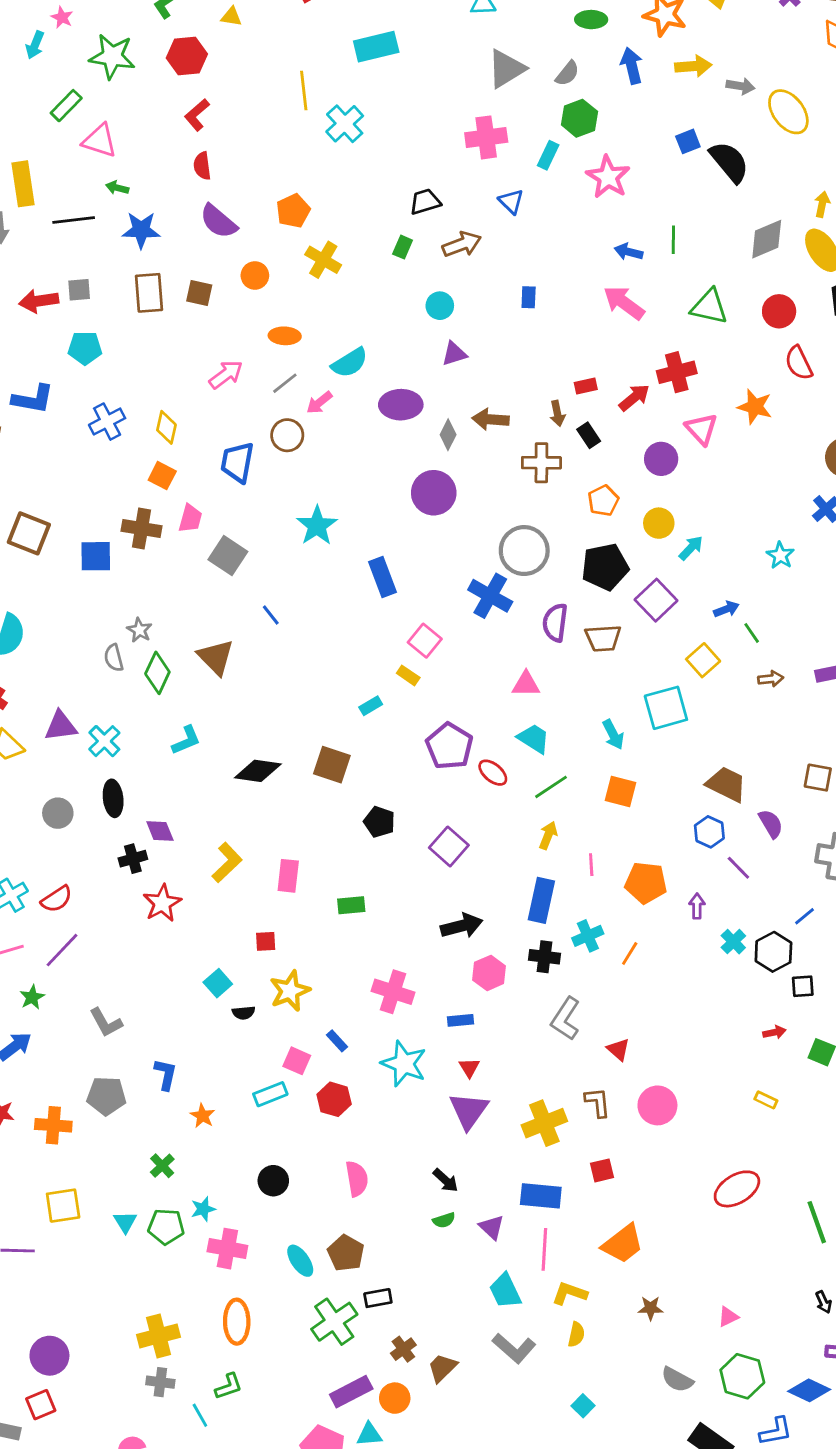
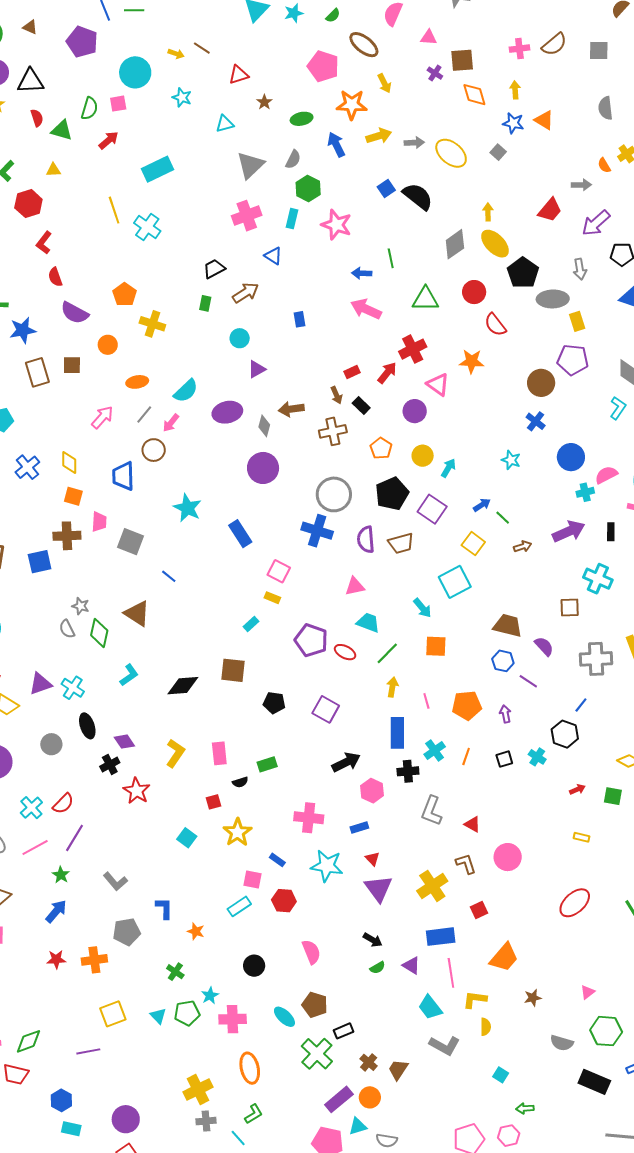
cyan cross: (733, 942) -> (537, 757), moved
black square: (803, 986) -> (504, 759), moved
black semicircle: (244, 1013) -> (240, 782), moved

